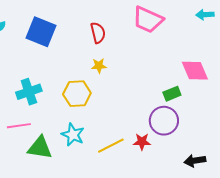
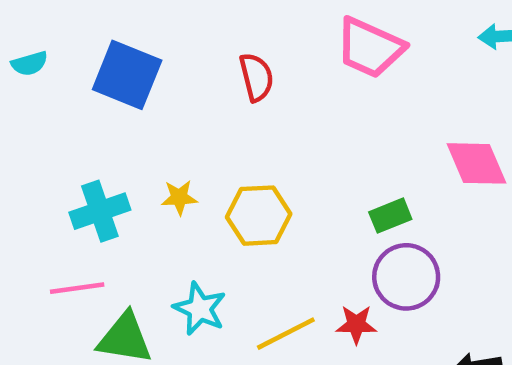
yellow star: (99, 66) -> (179, 197), moved
yellow hexagon: (77, 94) -> (259, 216), moved
green rectangle: (172, 94) -> (390, 216), moved

